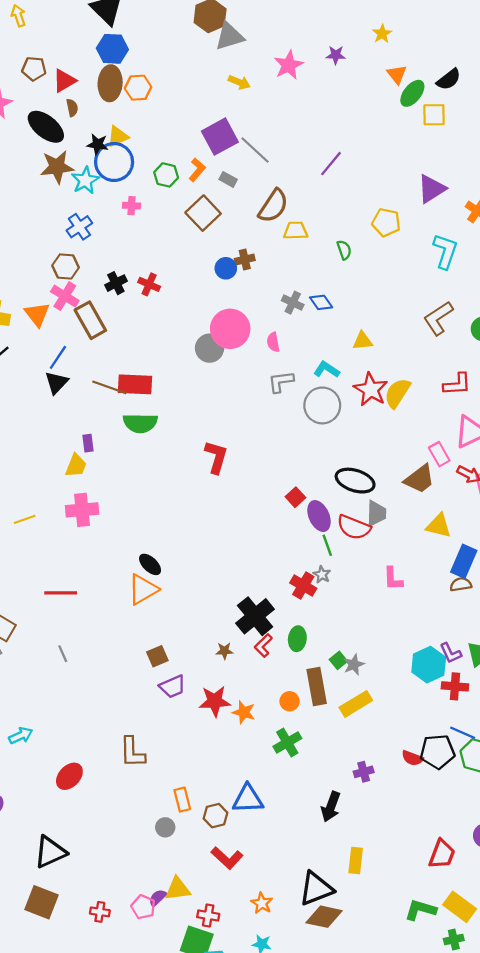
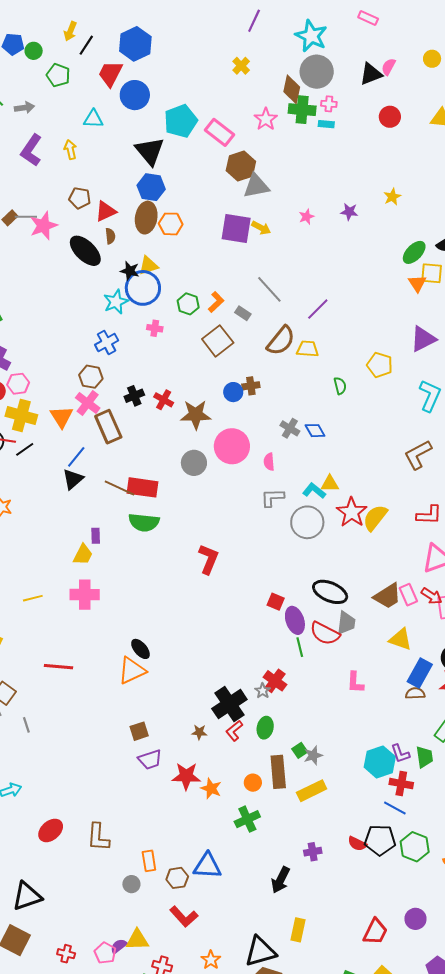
pink star: (289, 65) -> (306, 217), size x0.6
orange triangle: (397, 74) -> (417, 283), moved
purple square: (220, 137) -> (236, 228), moved, turned 32
purple line: (331, 164) -> (318, 309), moved
brown star: (57, 167) -> (196, 415), moved
yellow trapezoid: (296, 231) -> (307, 349), moved
yellow triangle: (363, 341) -> (330, 484), moved
gray circle: (210, 348) -> (194, 463), moved
pink rectangle: (439, 454) -> (408, 595), moved
red square: (295, 497) -> (276, 602), turned -30
gray star: (322, 575) -> (263, 691), moved
gray line: (63, 654) -> (26, 725), moved
blue line: (463, 733) -> (395, 808), moved
brown L-shape: (132, 752) -> (98, 837), moved

